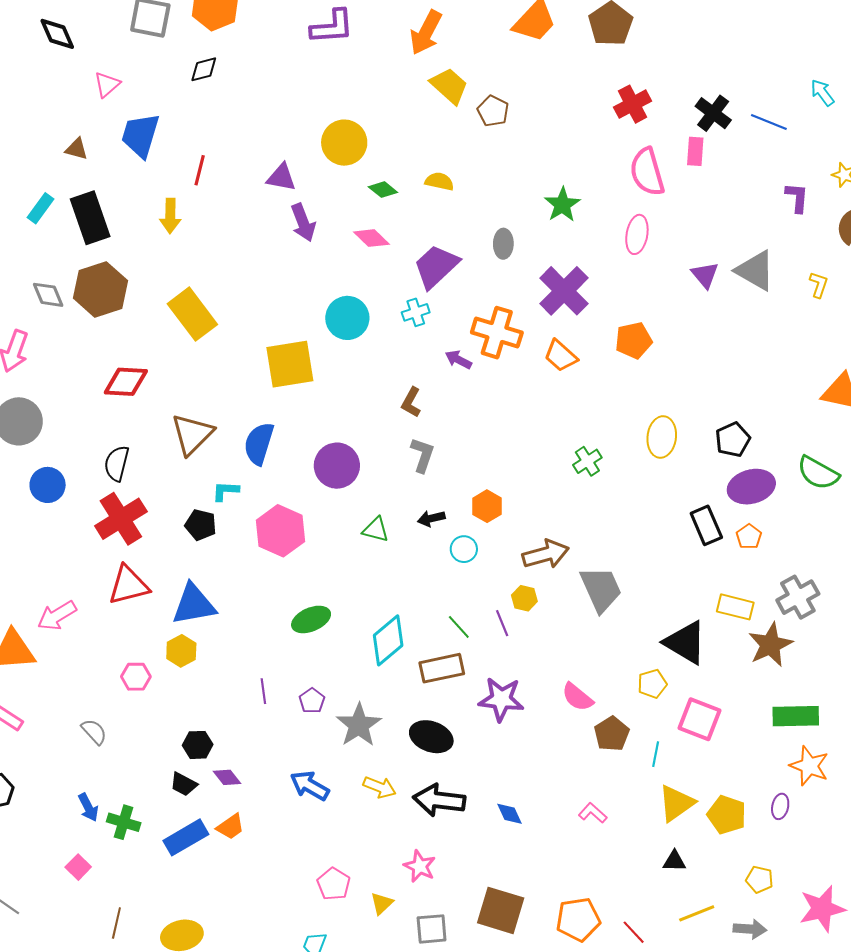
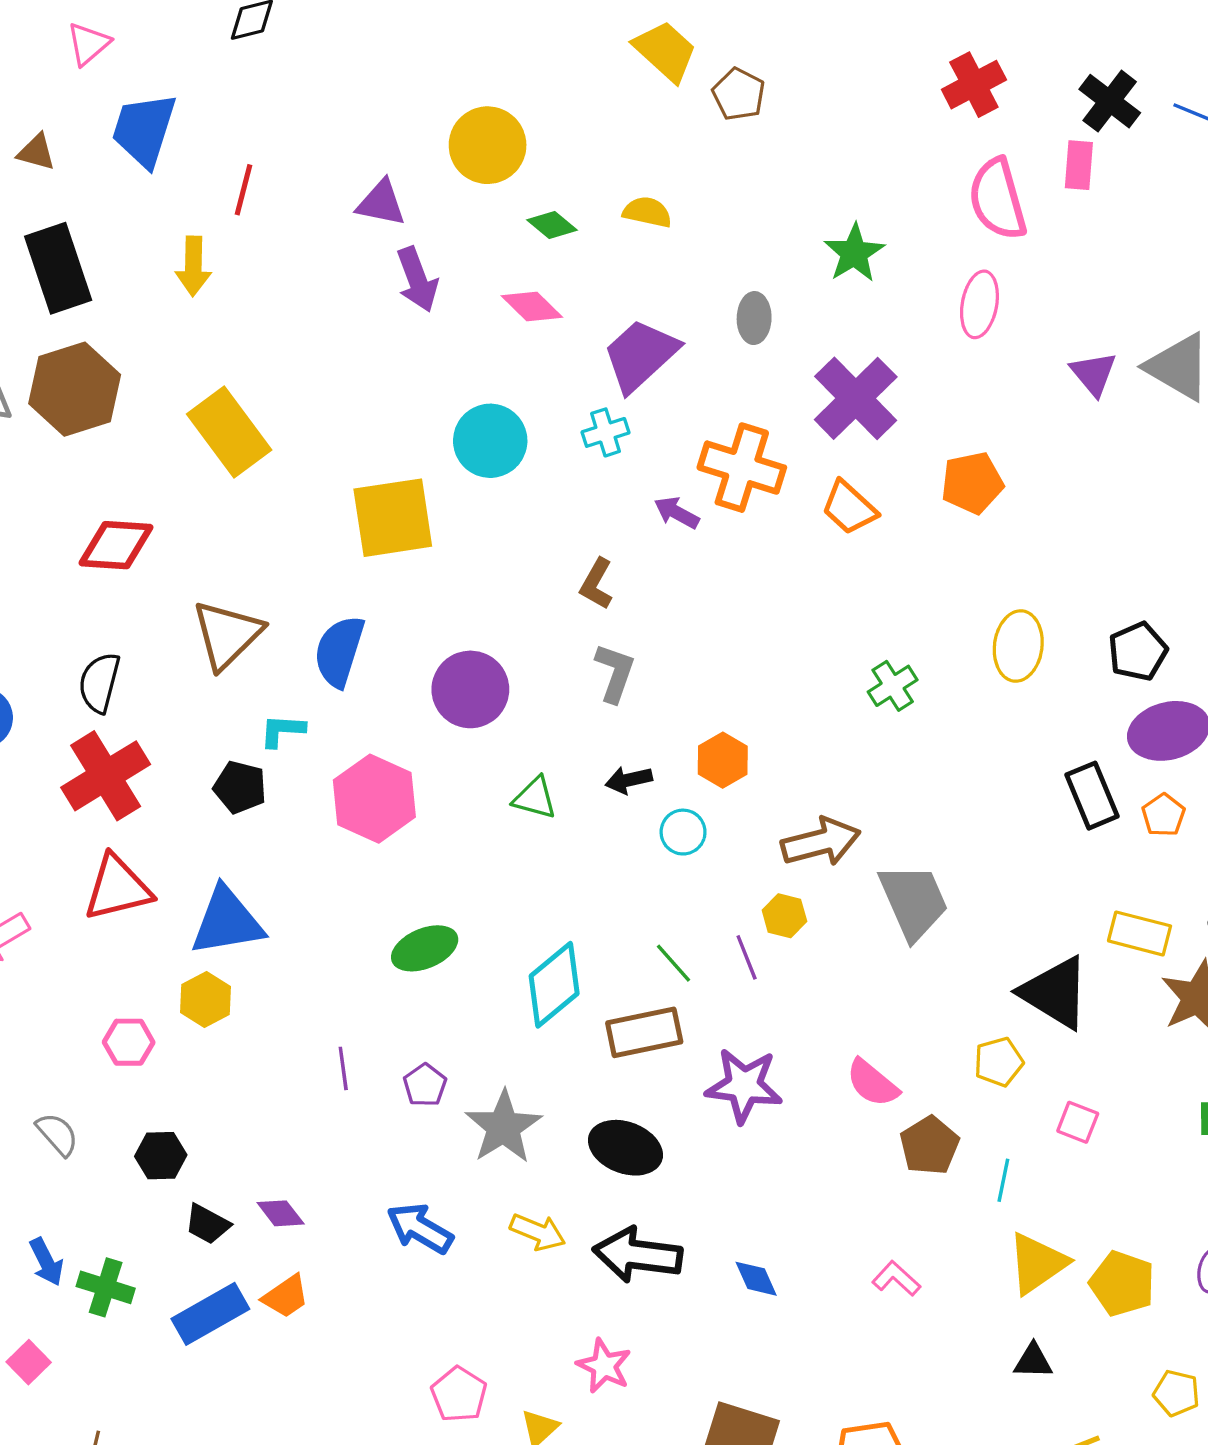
pink square: (700, 719) -> (1078, 1122), size x0.6
black hexagon: (198, 745) -> (161, 1156), moved

